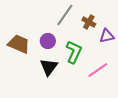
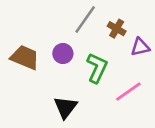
black triangle: (49, 67) -> (66, 107), moved

